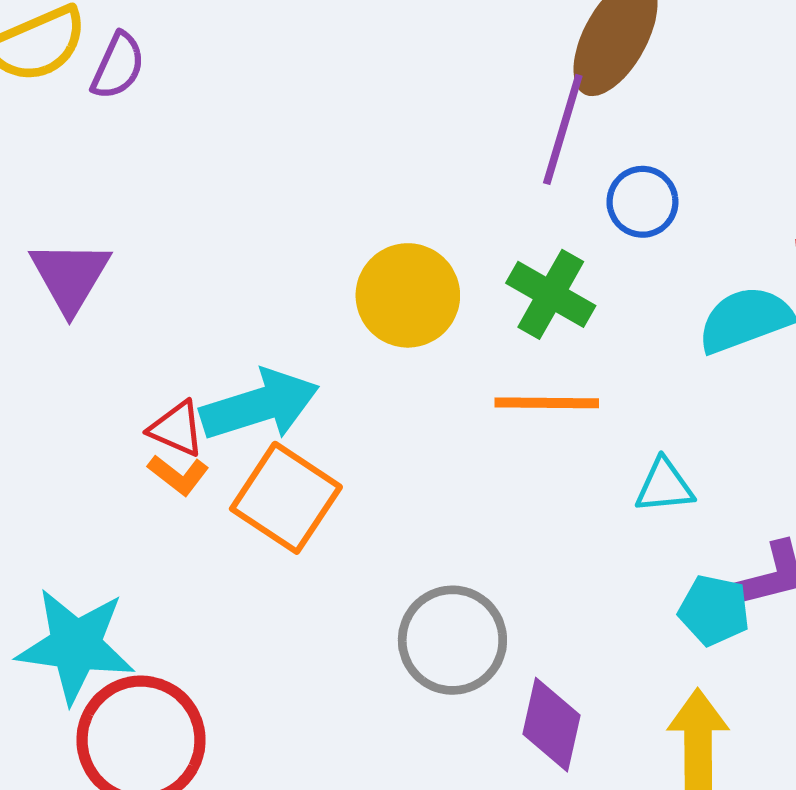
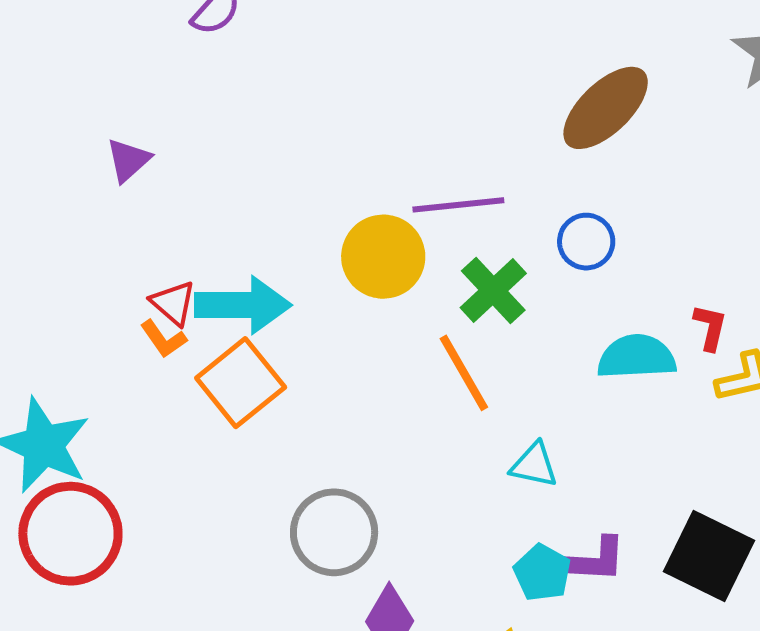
purple line: (563, 129) -> (458, 205), moved, turned 50
purple triangle: (70, 276) -> (128, 160), size x0.7
orange line: (547, 403) -> (464, 373), turned 42

